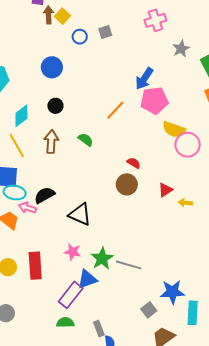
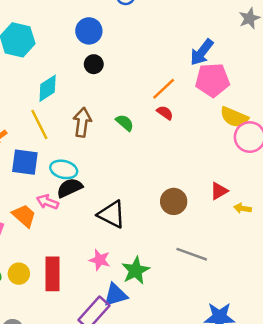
black circle: (55, 106) -> (94, 64), moved
red semicircle: (134, 163) -> (165, 113), moved
brown circle: (127, 184) -> (174, 201), moved
cyan ellipse: (15, 192) -> (64, 169), moved
gray line: (129, 265) -> (192, 254), moved

